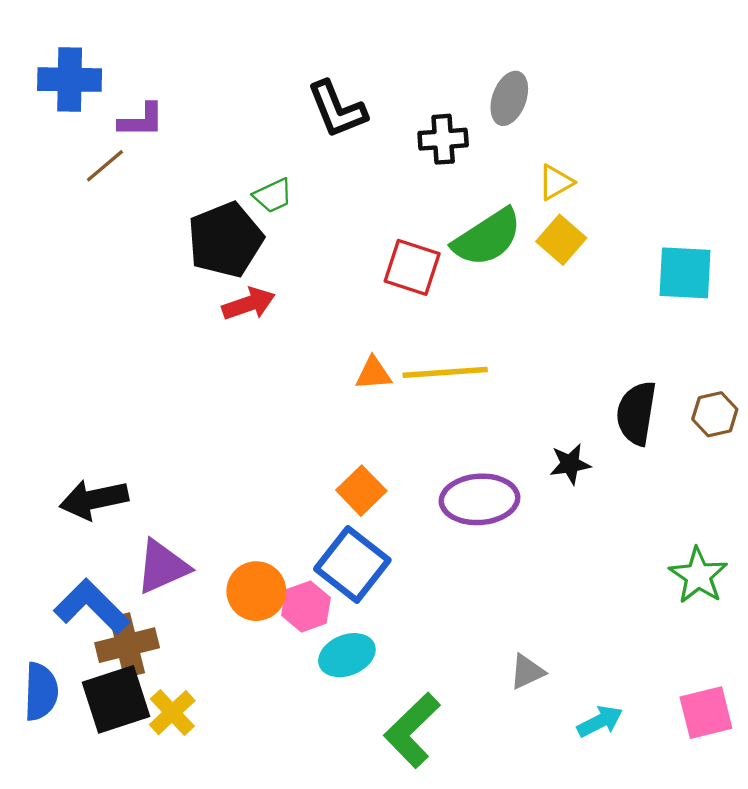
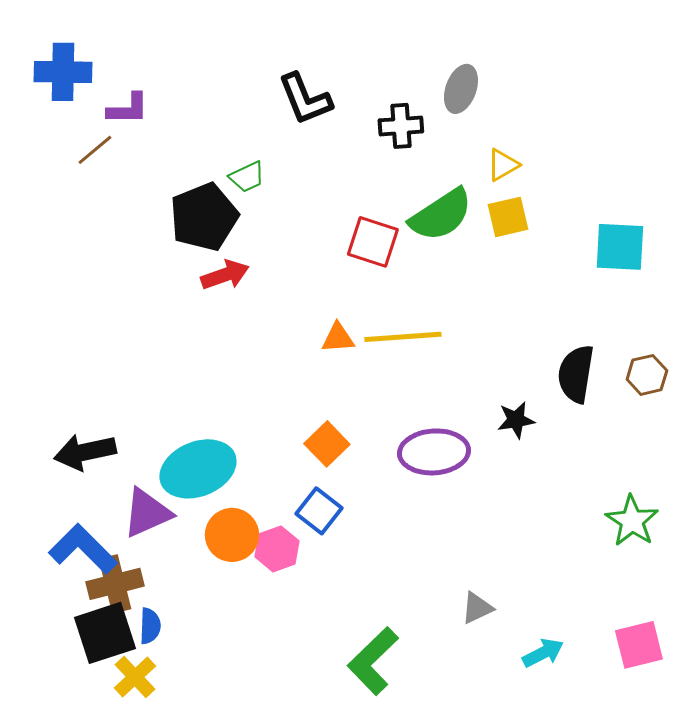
yellow square: (561, 240) -> (508, 217), turned 36
blue square: (352, 565) -> (319, 511), size x0.7
cyan ellipse: (347, 655) -> (198, 469), moved, size x1.5
blue semicircle: (41, 692) -> (150, 626), moved, size x0.7
yellow cross: (172, 713) -> (135, 677), moved

